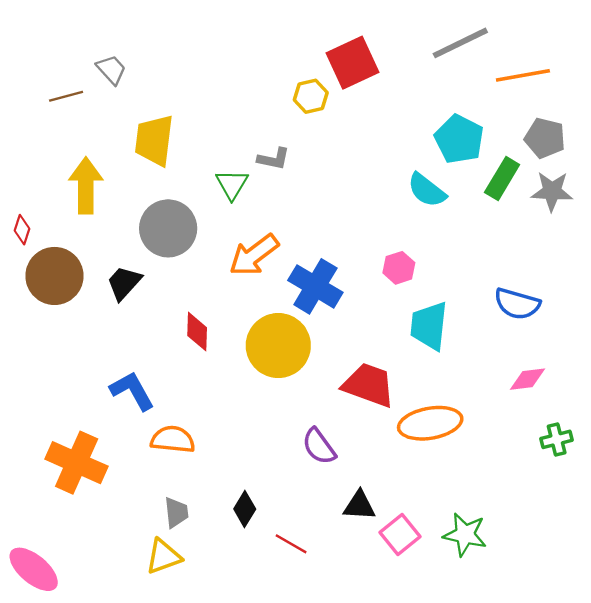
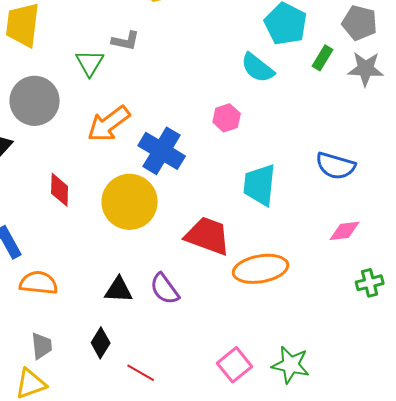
green rectangle: (502, 179) -> (323, 58), size x0.7
pink hexagon: (399, 268) -> (227, 118), moved
black triangle: (359, 506) -> (119, 290), moved

